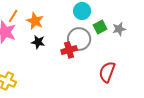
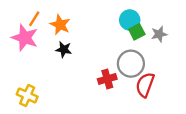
cyan circle: (82, 11) -> (130, 20), moved
gray circle: (79, 39) -> (131, 64), moved
red cross: (69, 50) -> (107, 79), moved

